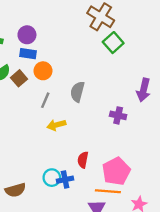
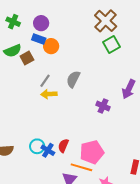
orange circle: (43, 71) -> (51, 46), moved
yellow arrow: (56, 125) -> (49, 94), moved
red semicircle: (83, 160) -> (63, 146), moved
blue cross: (65, 180) -> (48, 150), turned 32

